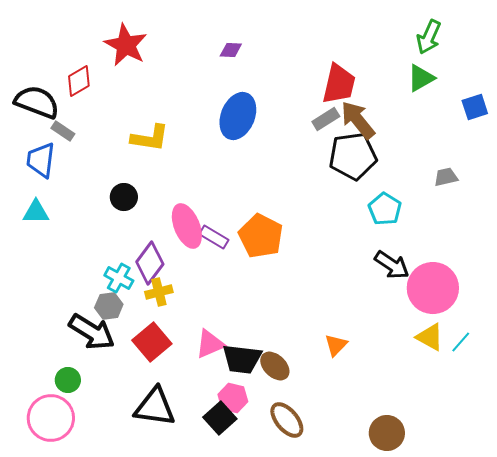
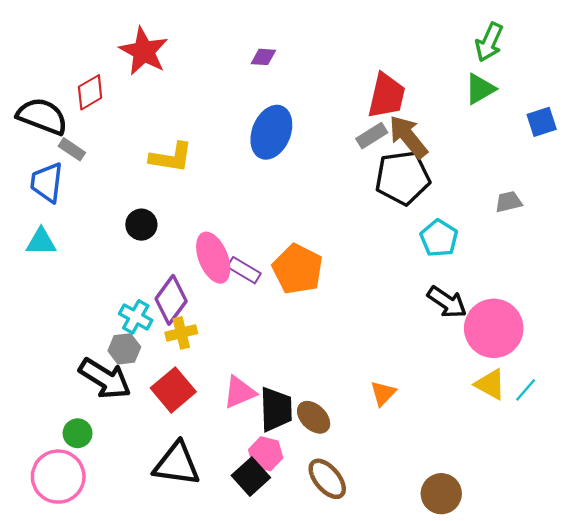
black trapezoid: (242, 359) -> (276, 409), turned -99

